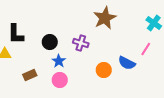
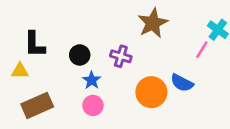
pink line: (146, 49) -> (202, 50), moved
orange circle: (104, 70) -> (151, 92), size x1.5
brown rectangle: (30, 75) -> (37, 105), moved, size x1.6

